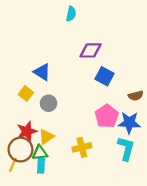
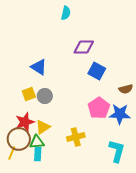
yellow square: (26, 94) -> (29, 94), moved, turned 32
cyan L-shape: (126, 148) -> (117, 151), moved

